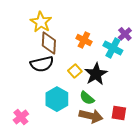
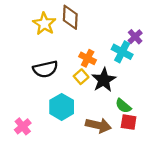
orange cross: (84, 40) -> (88, 58), moved
brown diamond: (49, 43) -> (70, 17), moved
green semicircle: (87, 98) -> (123, 106), moved

